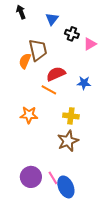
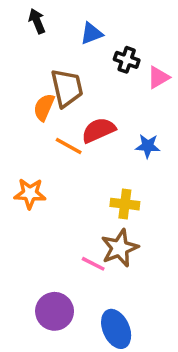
blue triangle: (52, 19) -> (91, 33), turned 32
orange line: (49, 90) -> (69, 146), moved
orange star: (29, 115) -> (30, 193), moved
pink line: (53, 178) -> (93, 264), moved, turned -32

